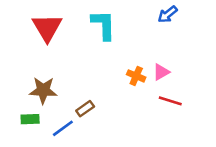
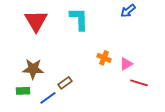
pink triangle: (161, 72) -> (126, 64), moved
red line: (170, 101) -> (139, 83), moved

